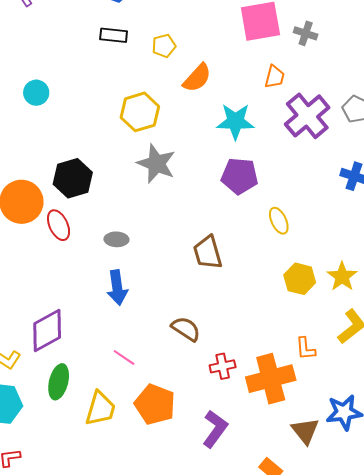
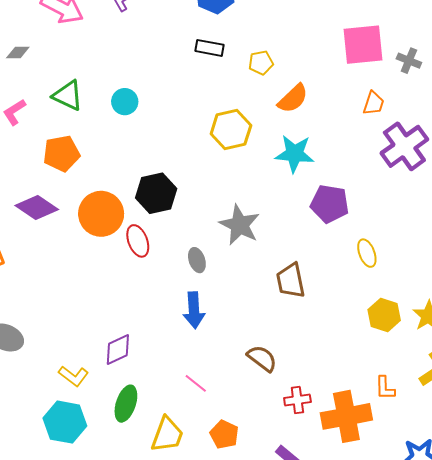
cyan star: (235, 121) -> (295, 154), moved
gray star: (156, 164) -> (240, 225), moved
gray ellipse: (116, 239) -> (197, 260), turned 65
purple diamond: (47, 331) -> (118, 349), size x0.7
orange pentagon: (155, 404) -> (224, 434), size x0.7

